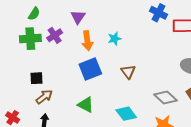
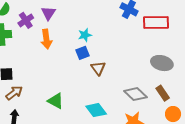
purple cross: (55, 35) -> (26, 20), moved
orange arrow: (87, 41) -> (46, 39), moved
blue square: (90, 69) -> (82, 53), moved, size x0.6

